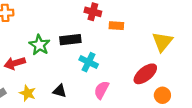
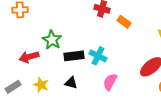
orange rectangle: (116, 26) -> (124, 22), turned 32
black rectangle: (70, 40) -> (74, 56), moved

